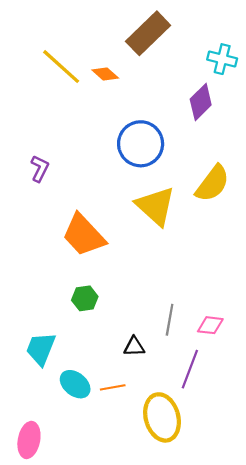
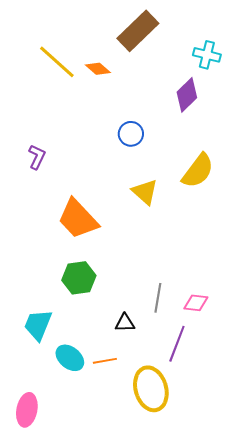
blue circle: (141, 144) -> (131, 134), size x0.6
yellow triangle: (156, 206) -> (145, 192), size x0.7
green hexagon: (85, 298) -> (79, 278), size x1.4

